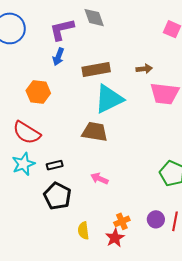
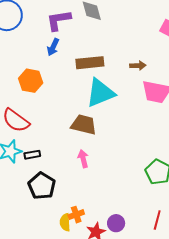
black rectangle: (55, 165) -> (32, 155), moved
pink arrow: (99, 179) -> (83, 159), moved, turned 48
purple circle: (156, 219) -> (116, 223), moved
orange cross: (122, 221) -> (76, 215), moved

